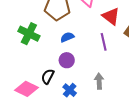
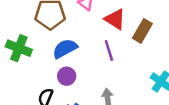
blue semicircle: (67, 37) -> (65, 49), size x1.5

